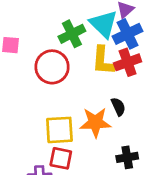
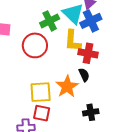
red cross: (128, 62) -> (88, 53), moved, turned 30
orange star: (95, 122) -> (67, 87), turned -30

